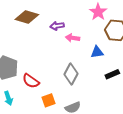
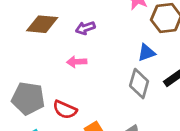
pink arrow: (73, 38) -> (77, 62), moved
gray diamond: (71, 74) -> (139, 84), moved

